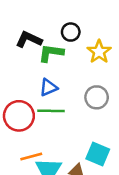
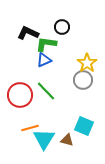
yellow star: (99, 52) -> (87, 63), moved
blue triangle: (49, 87) -> (44, 60), moved
green line: (51, 111) -> (46, 91), turned 45

